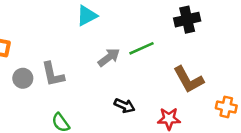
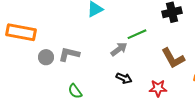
gray arrow: (109, 57) -> (119, 49), moved
gray L-shape: (53, 74) -> (69, 54), turned 115

